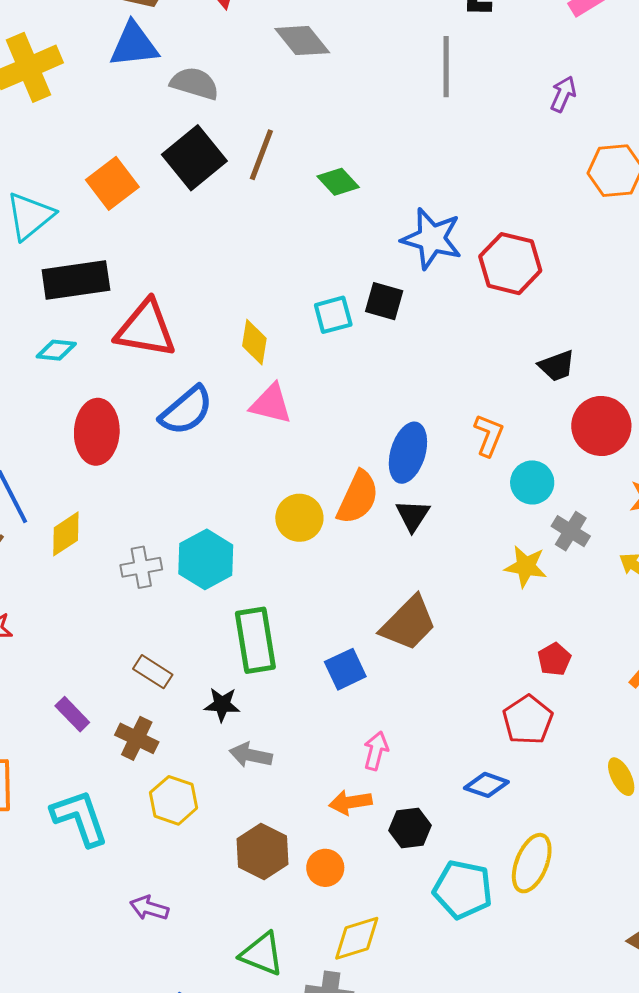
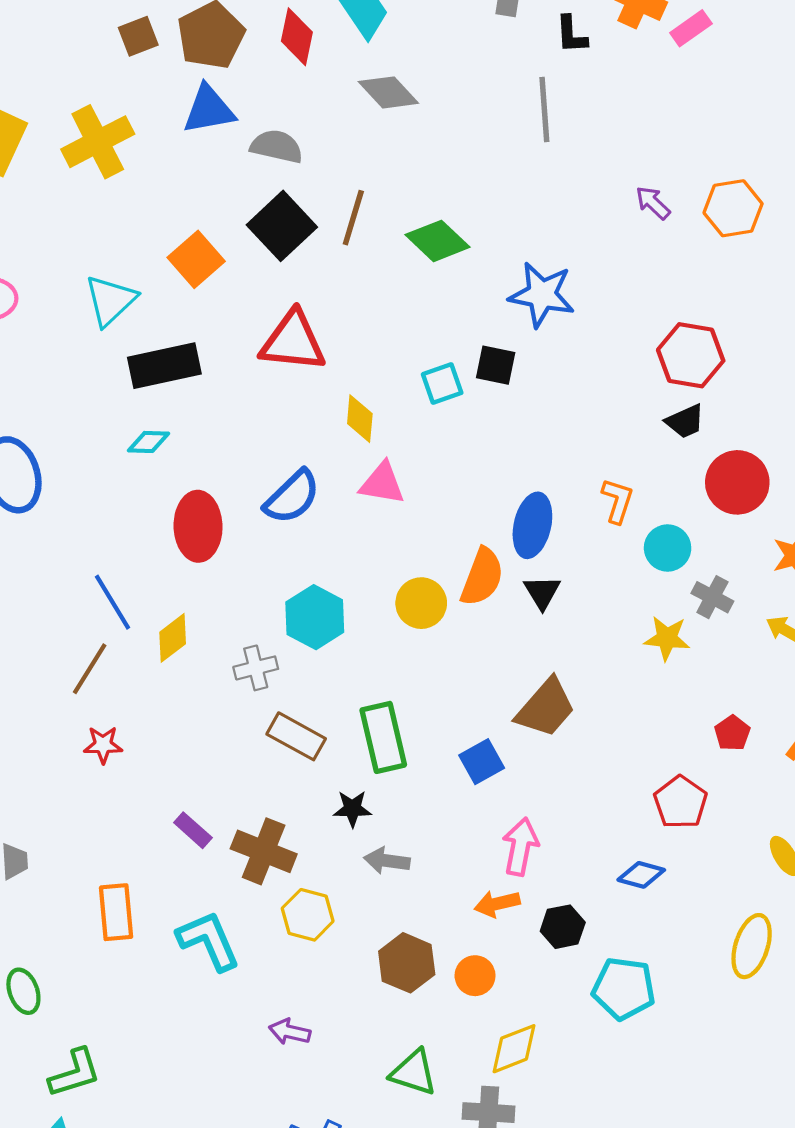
purple arrow: (563, 94) -> (653, 203), moved, turned -66
green diamond: (338, 182) -> (437, 241), size x1.4
red hexagon: (510, 264) -> (691, 355), moved
red triangle: (146, 329) -> (293, 341), moved
cyan hexagon: (206, 559) -> (315, 617), moved
red pentagon: (554, 659) -> (732, 733), moved
brown rectangle: (153, 672) -> (296, 736), moved, size x1.4
brown cross: (137, 738) -> (264, 851), size x1.4
pink arrow: (376, 751) -> (520, 847), size x1.4
yellow ellipse: (532, 863) -> (752, 946), moved

